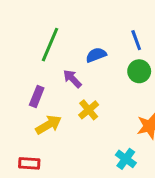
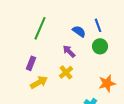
blue semicircle: (96, 55) -> (79, 31), moved, turned 56
purple arrow: (72, 79) -> (69, 51), moved

